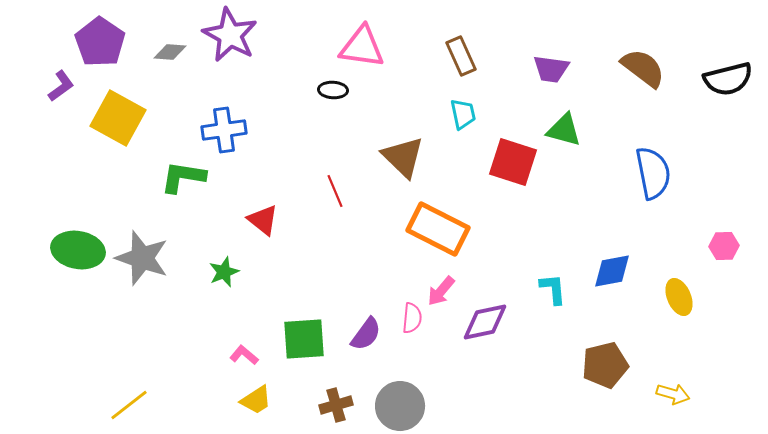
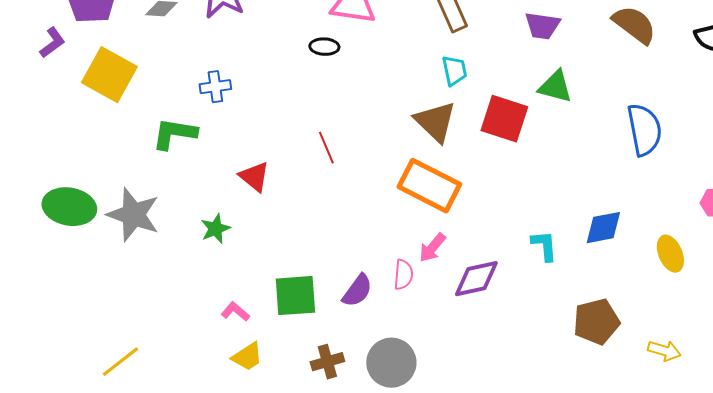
blue cross: (224, 130) -> (215, 87), size x0.7
brown triangle: (403, 157) -> (435, 122), moved

